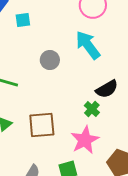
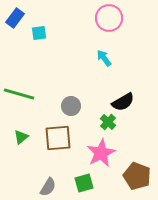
cyan arrow: (88, 45) -> (104, 58), size x0.6
gray circle: (50, 60) -> (71, 106), moved

